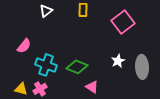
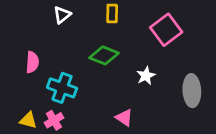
pink semicircle: (24, 46) -> (32, 62), turned -35
white star: (118, 61) -> (146, 76), moved
green diamond: (77, 67) -> (104, 55), moved

